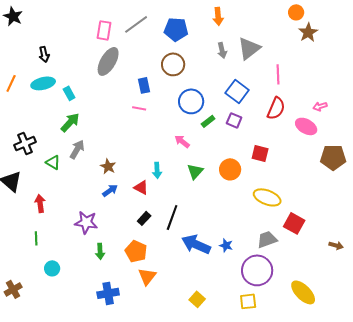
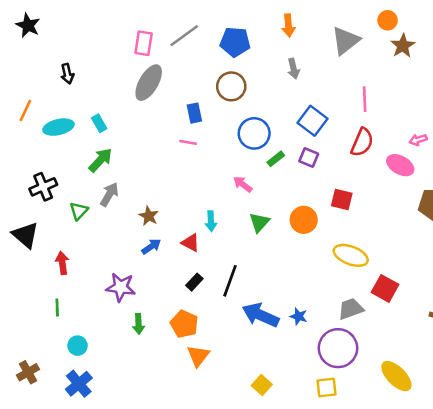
gray triangle: (249, 48) -> (346, 41), moved
cyan ellipse: (43, 83) -> (58, 127), moved
green triangle: (53, 162) -> (79, 211), turned 42
blue cross: (108, 293) -> (79, 384), moved, turned -30

